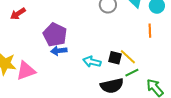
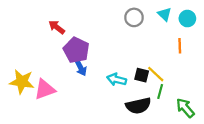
red arrow: (18, 14) -> (57, 27), moved, turned 70
blue arrow: (59, 51) -> (81, 68), turned -112
green line: (132, 73) -> (160, 92), turned -48

